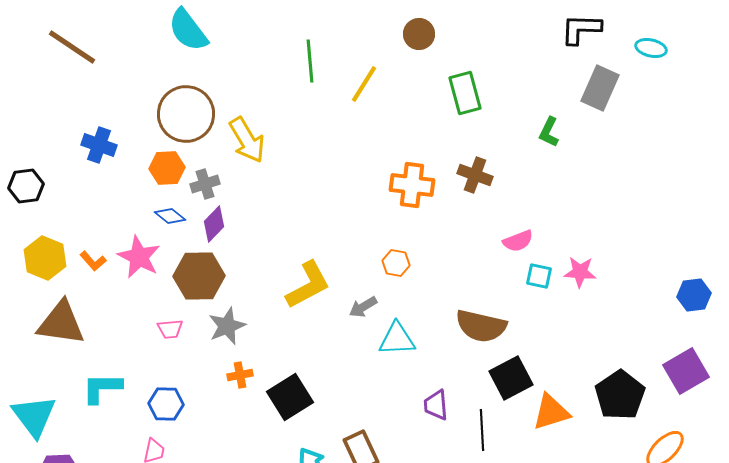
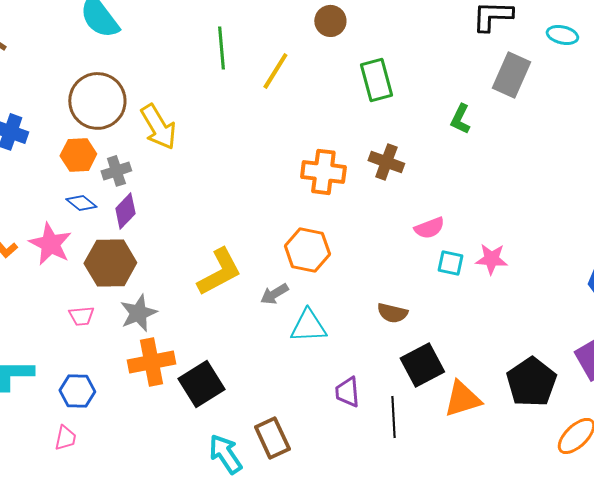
orange hexagon: (396, 263) -> (307, 250), size x1.6
brown semicircle: (481, 326) -> (392, 313), size x0.6
orange cross: (240, 375) -> (151, 362), size x1.8

